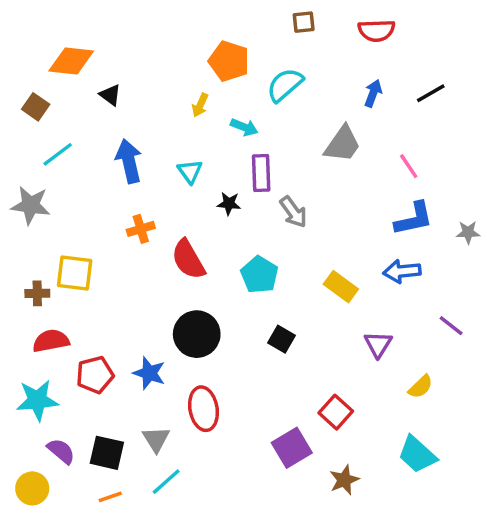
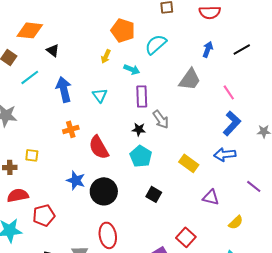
cyan line: (58, 154) -> (30, 77), moved
black star: (229, 203) -> (139, 129), moved
blue L-shape: (414, 219) -> (232, 123), turned -35
yellow square: (75, 273) -> (32, 155), size x0.6
purple triangle: (378, 344) -> (211, 197), turned -48
blue star: (149, 373) -> (76, 180), moved

